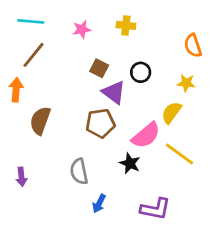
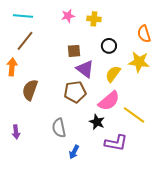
pink star: (82, 29) -> (68, 16), moved
brown square: (99, 68) -> (74, 51), turned -32
black circle: (141, 72) -> (109, 46), moved
yellow star: (186, 83) -> (139, 62), size x1.5
yellow semicircle: (171, 112) -> (113, 74), moved
purple L-shape: (155, 209) -> (116, 143), moved

